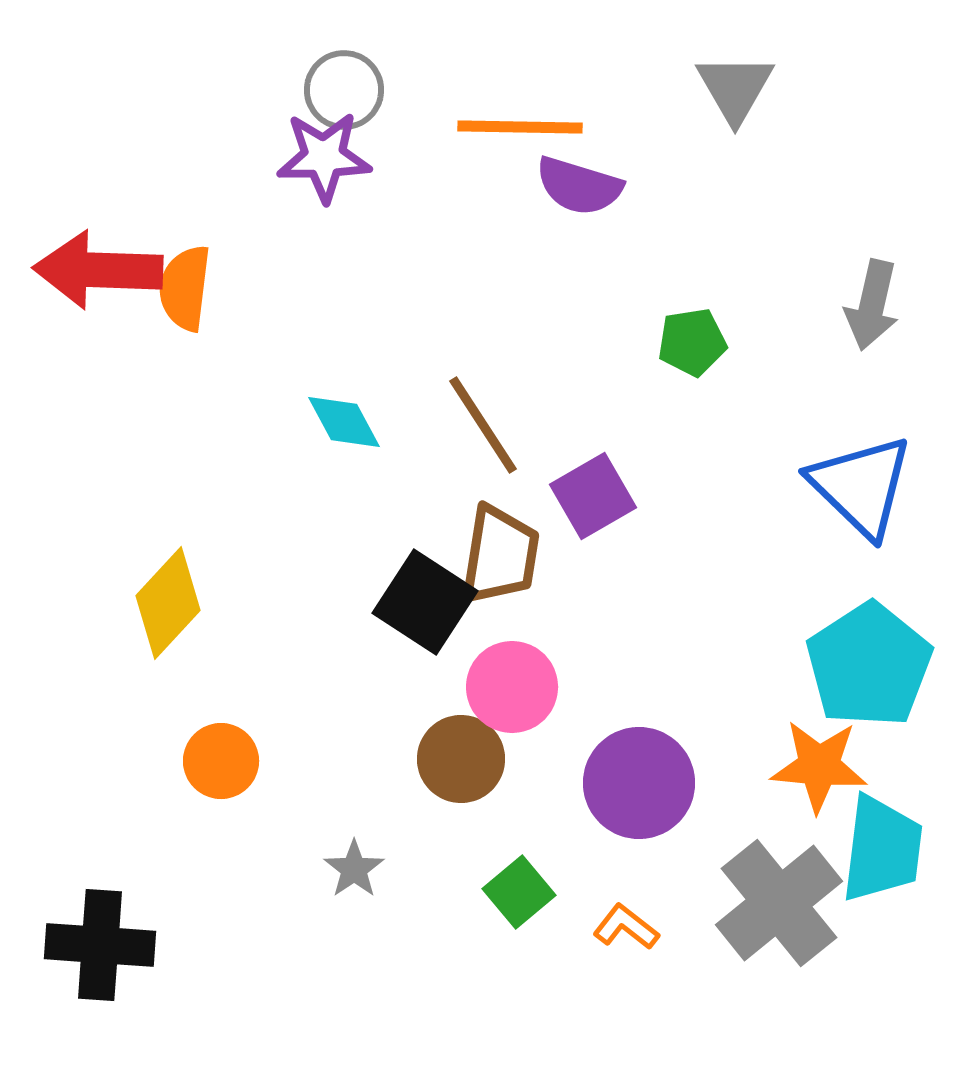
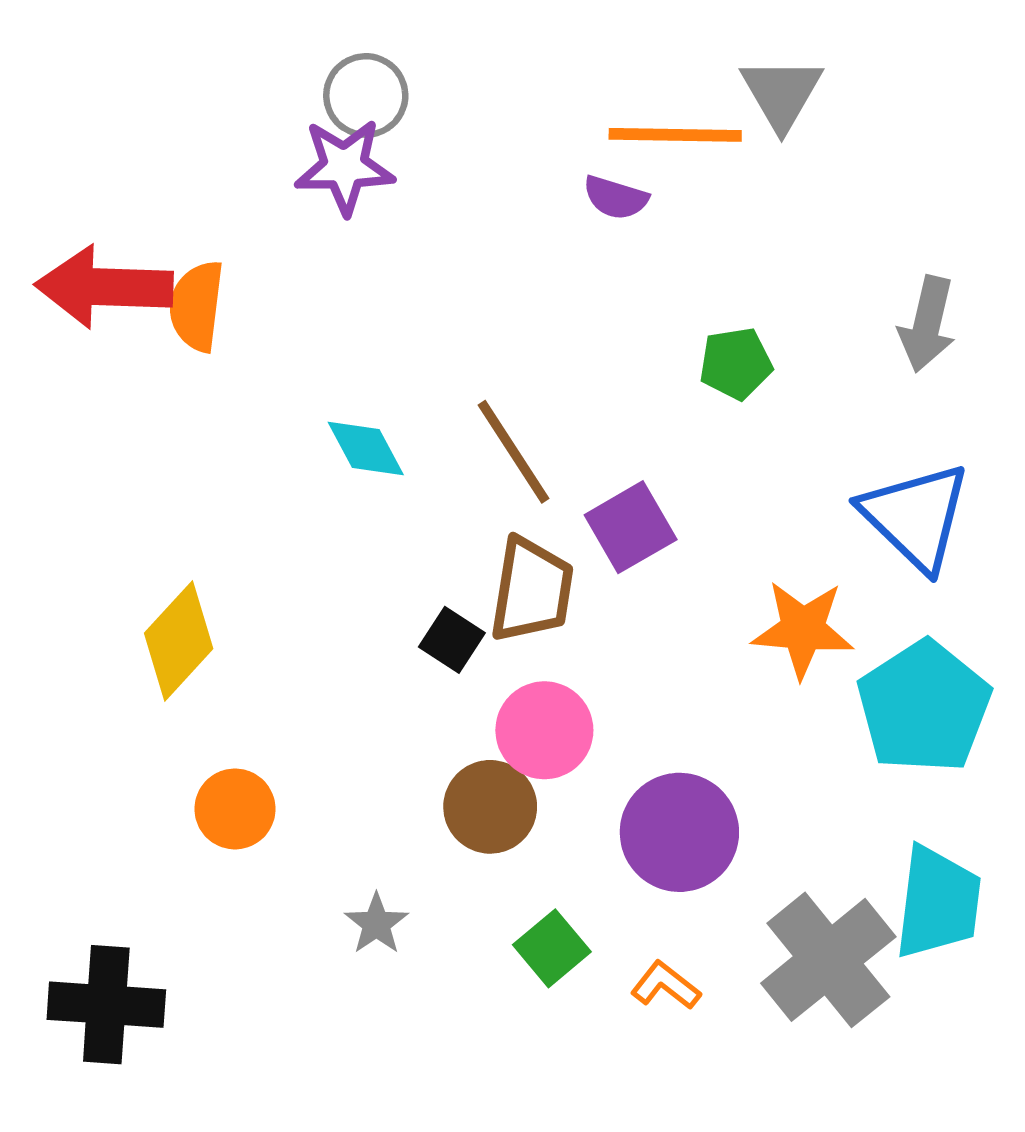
orange line: (520, 127) -> (675, 135), moved
purple semicircle: (579, 186) -> (616, 198), size x0.7
black square: (425, 602) -> (452, 640), size x0.6
orange star: (819, 766) -> (803, 629), moved

